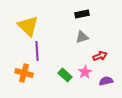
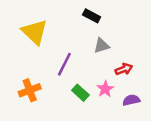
black rectangle: (82, 14) -> (92, 16), moved, turned 40
purple line: (37, 51) -> (64, 64), moved, turned 30
orange cross: (24, 73) -> (30, 90), turned -36

